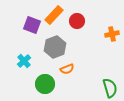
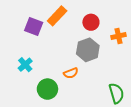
red circle: (77, 21) -> (91, 22), moved
gray hexagon: (55, 47) -> (88, 50), moved

